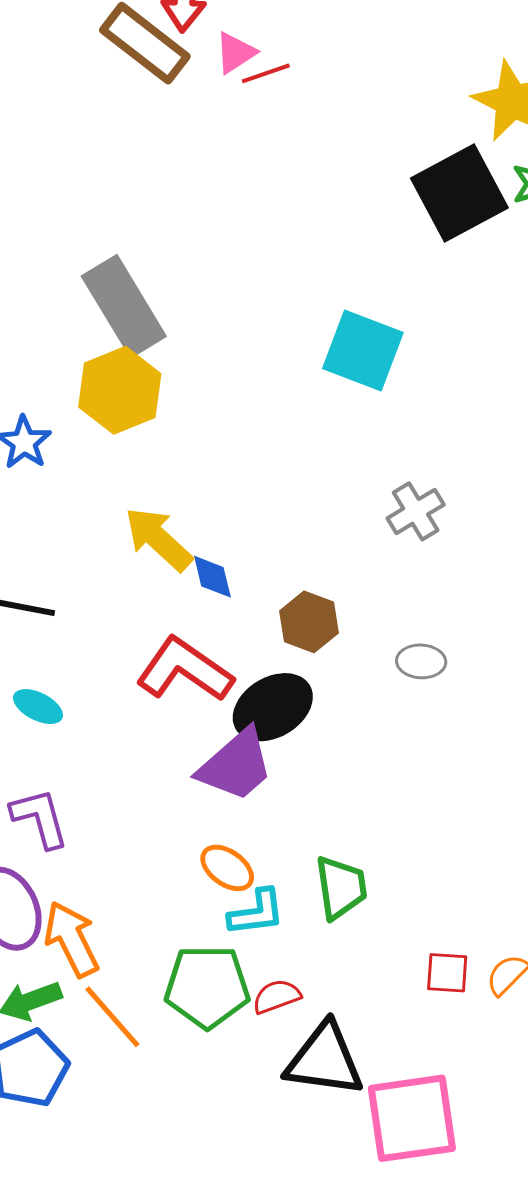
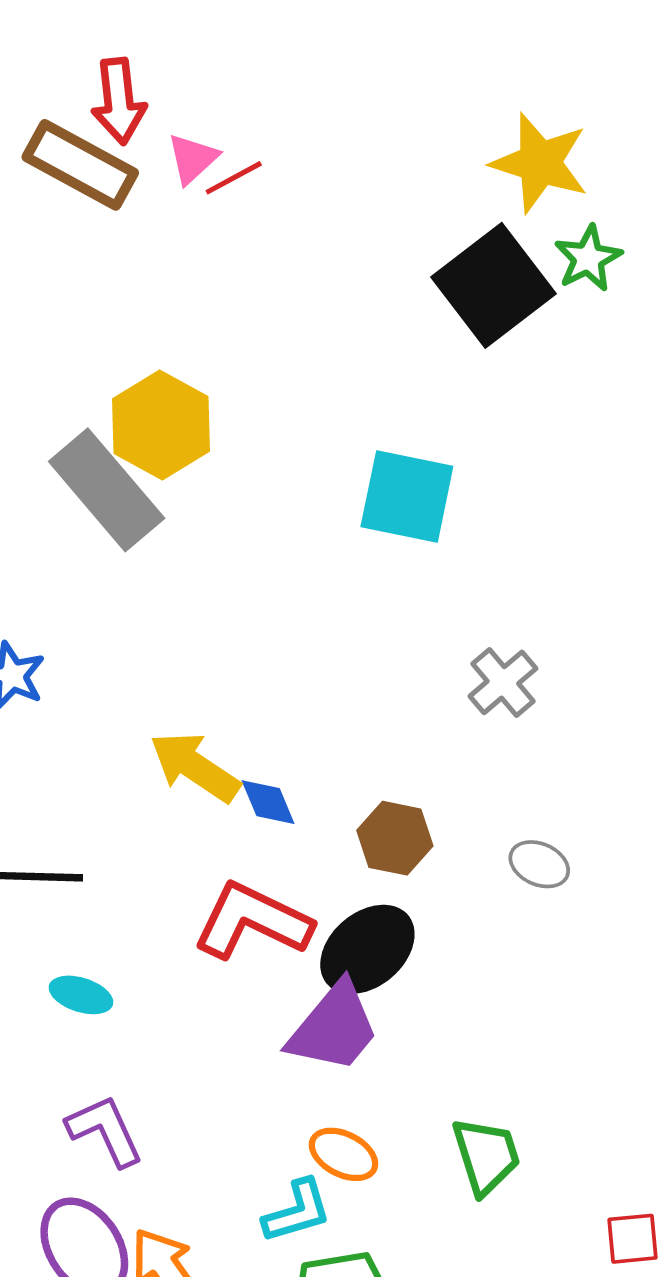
yellow hexagon: (120, 390) -> (161, 425), moved
gray ellipse: (421, 661) -> (539, 864), turned 30
cyan L-shape: (257, 913) -> (297, 1211), moved

